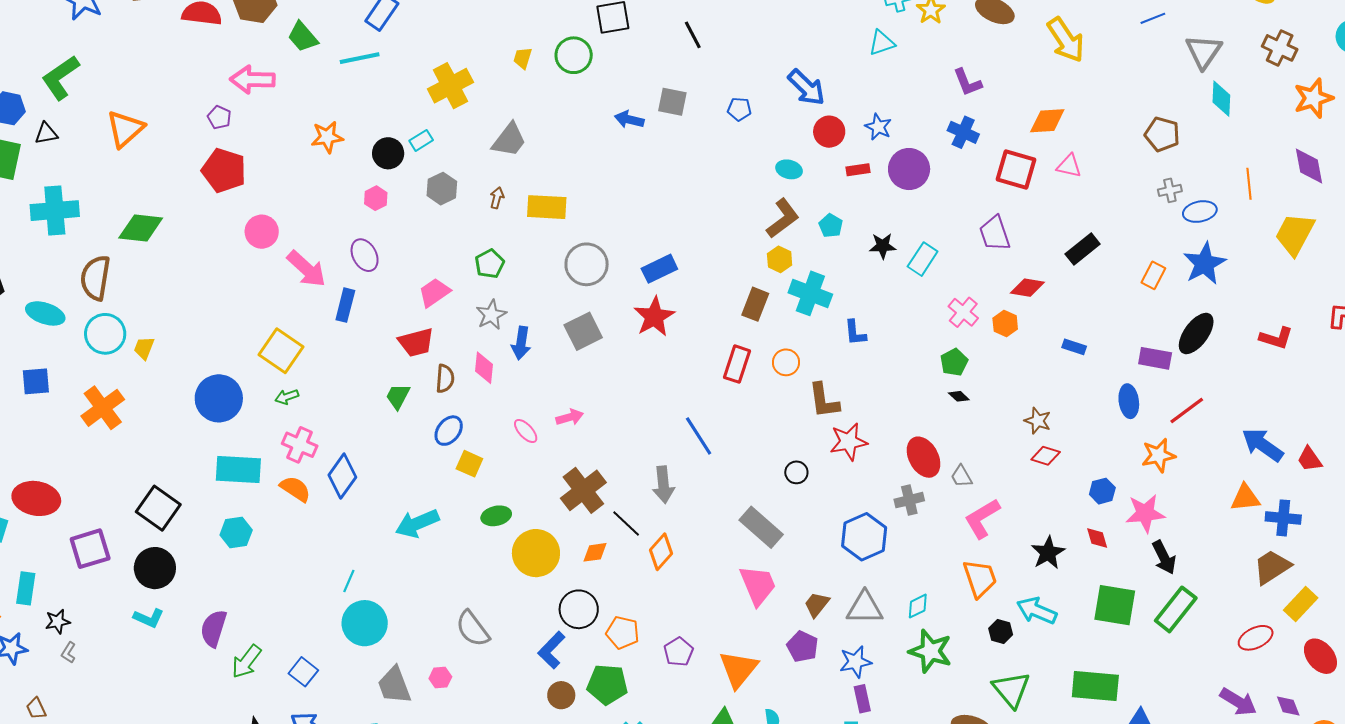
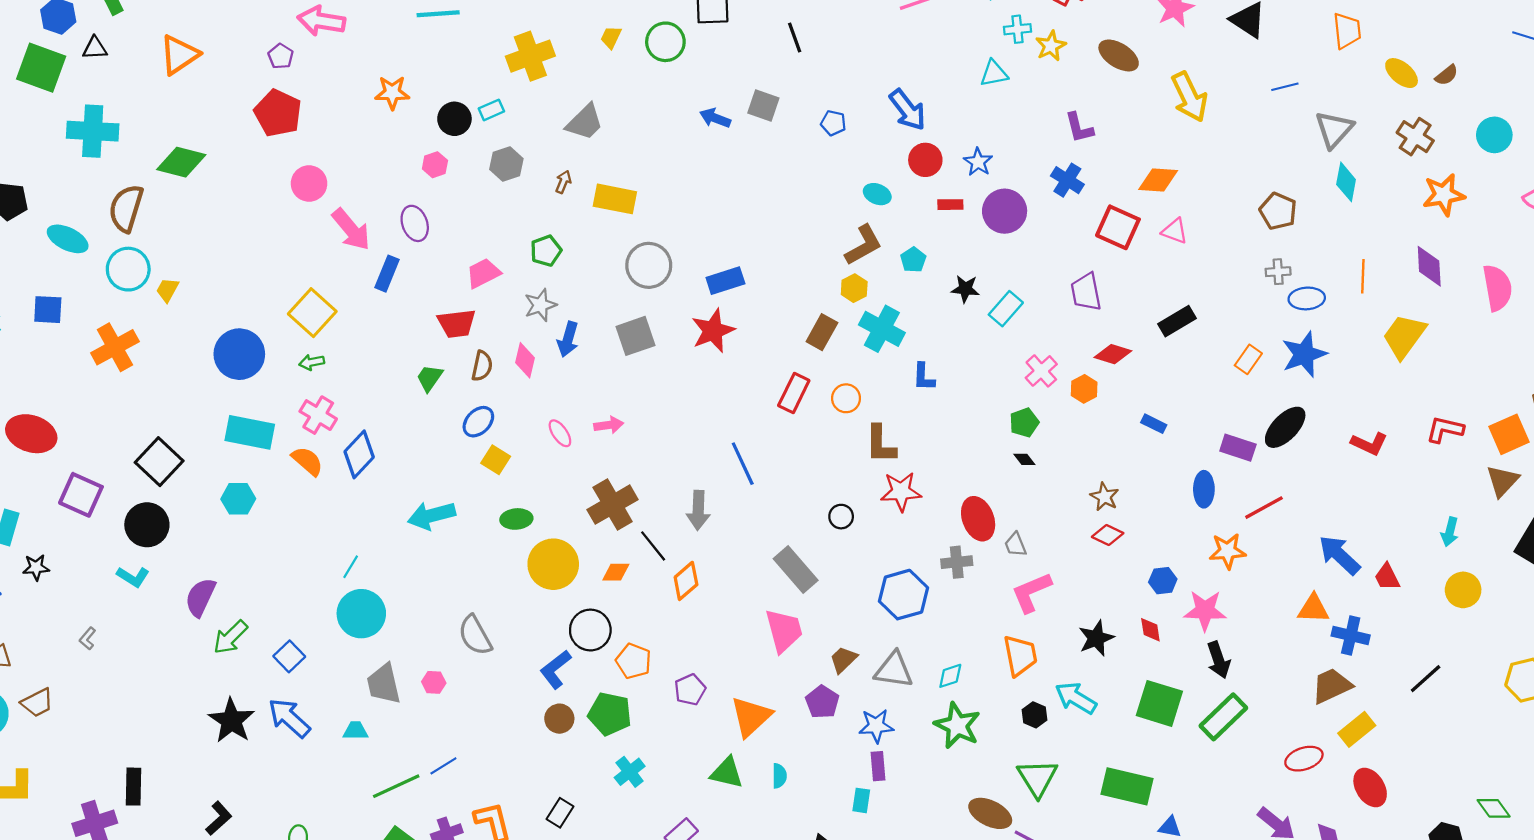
purple square: (90, 549) -> (81, 495), turned 33
gray L-shape: (68, 653) -> (88, 638), moved

